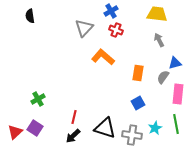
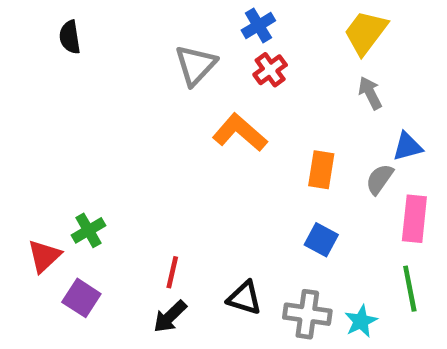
yellow trapezoid: (157, 14) -> (366, 32), turned -60
red cross: (116, 30) -> (270, 70), turned 32
blue square: (138, 103) -> (321, 240), turned -32
black triangle: (105, 128) -> (244, 298), size x0.7
cyan star: (155, 128) -> (361, 321), moved
red triangle: (15, 132) -> (44, 256), moved

